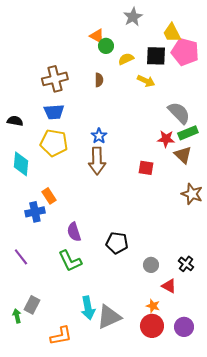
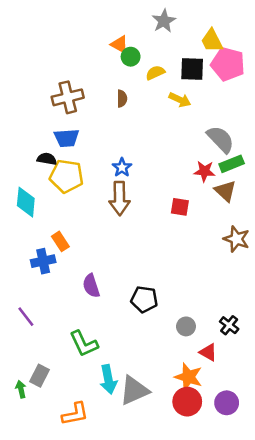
black semicircle: (15, 121) -> (47, 159), moved
green L-shape: (70, 261) -> (84, 344), moved
orange star: (153, 306) -> (188, 377), size x1.6

